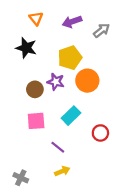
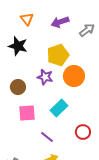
brown circle: (35, 89) -> (18, 87), moved
red circle: (100, 133) -> (83, 132), moved

